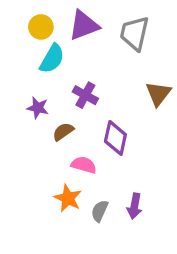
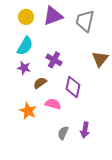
cyan semicircle: (52, 59) -> (25, 46), moved
orange star: (68, 198) -> (28, 111), moved

